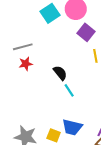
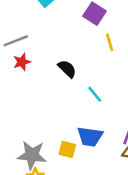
cyan line: (69, 90) -> (95, 94), moved

